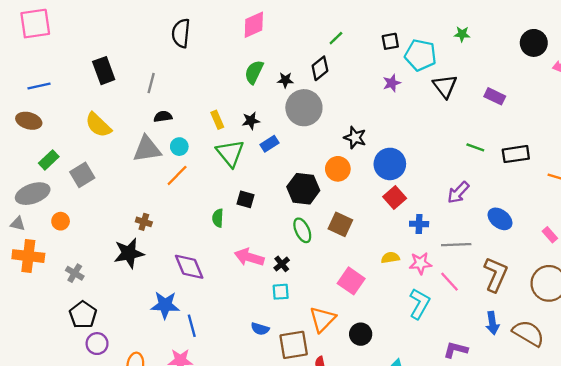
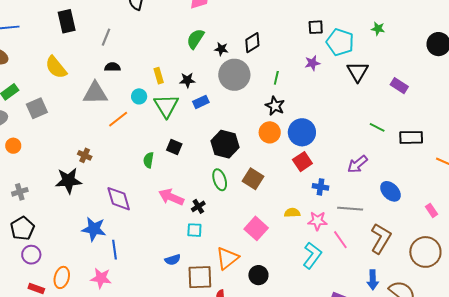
green line: (336, 38) -> (276, 78), moved, turned -40
cyan circle: (179, 147) -> (139, 96), moved
orange circle: (338, 169) -> (270, 132), moved
gray cross: (75, 273) -> (20, 192), turned 35
blue semicircle: (260, 329) -> (173, 260), turned -42

